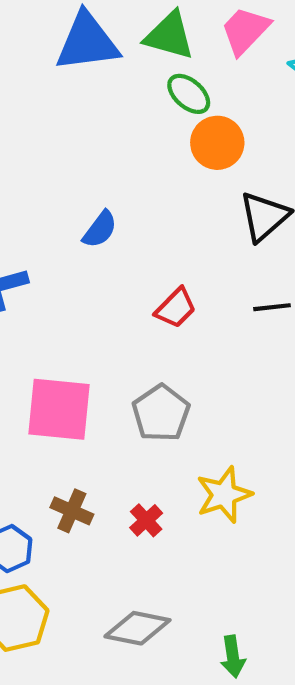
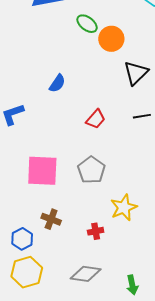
green ellipse: (189, 94) -> (87, 24), moved
red cross: (146, 520) -> (96, 231), moved, turned 35

